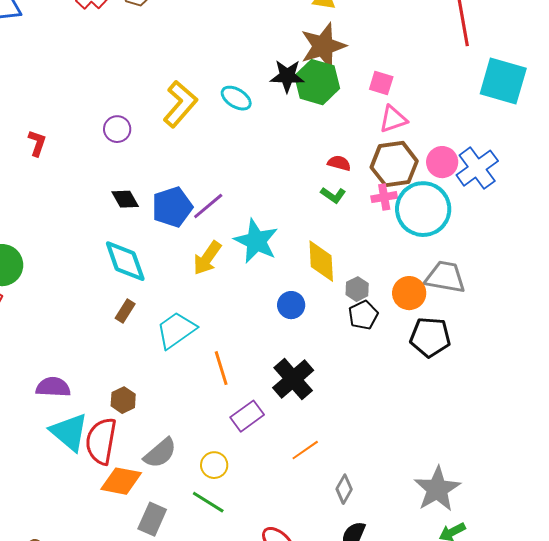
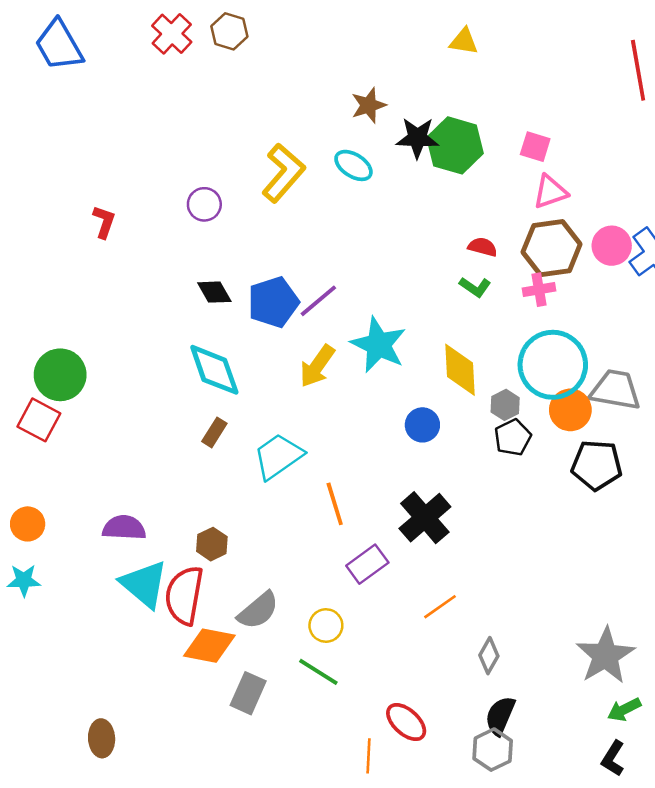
brown star: (323, 46) -> (369, 105), moved, size x0.6
cyan circle: (423, 209) -> (553, 365), moved

